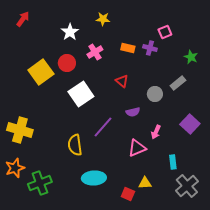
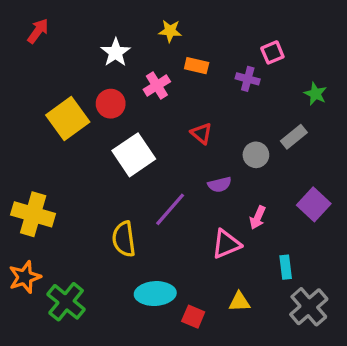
orange rectangle: (128, 48) -> (197, 66), moved
green cross: (40, 183) -> (66, 302), turned -30
red square: (128, 194) -> (193, 317), moved

